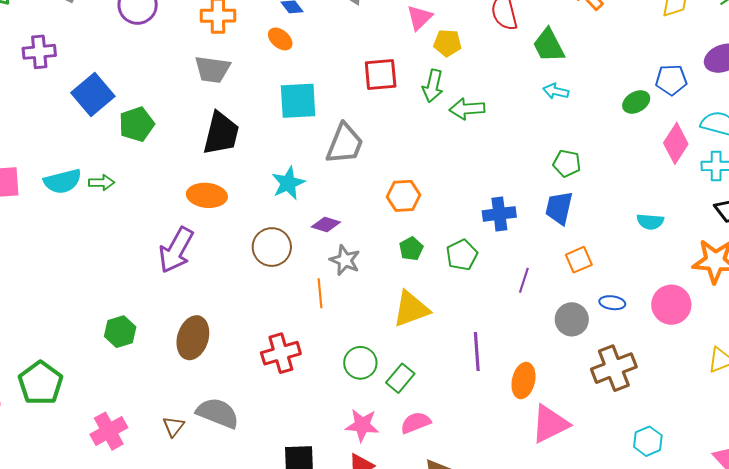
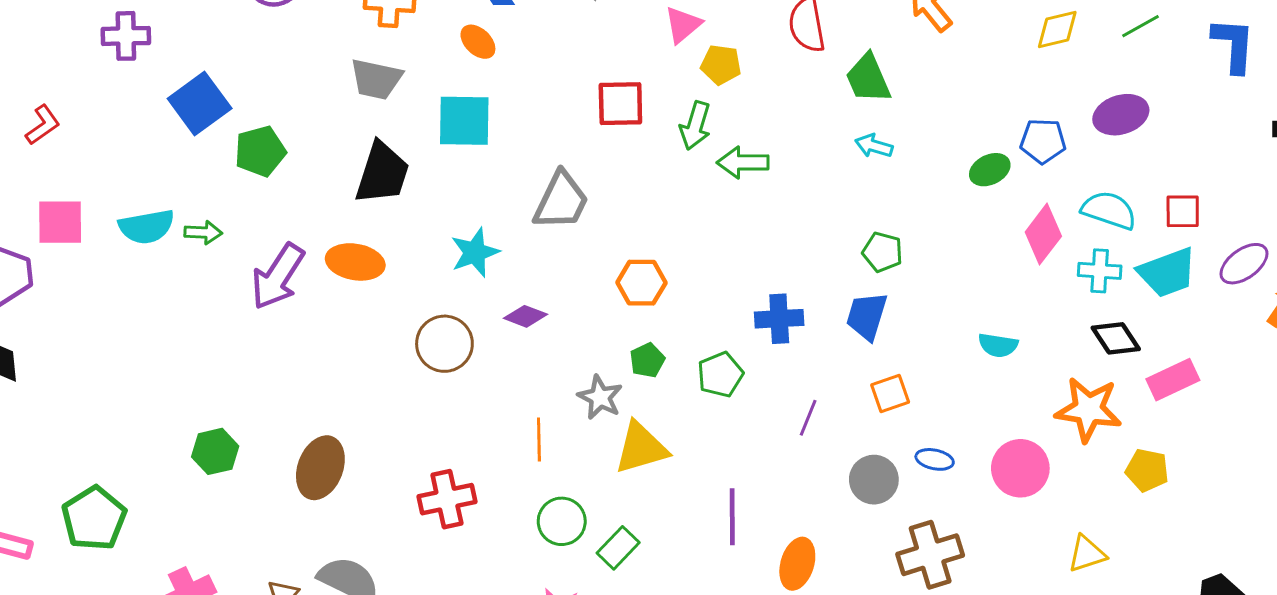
cyan square: (298, 101) -> (464, 121), moved
purple arrow: (176, 250) -> (278, 277), moved
gray star: (345, 260) -> (600, 397), moved
orange line: (320, 293) -> (539, 440), moved

